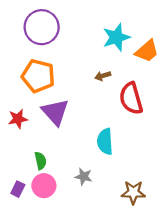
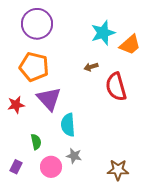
cyan semicircle: (105, 141) -> (68, 125), moved
pink circle: (44, 186) -> (51, 167), moved

